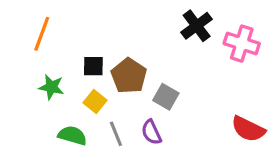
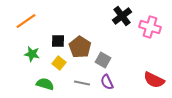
orange line: (42, 34) -> (26, 21), turned 35
purple semicircle: (151, 132) -> (107, 82), moved
gray line: (116, 134) -> (82, 83), moved, turned -56

